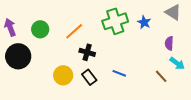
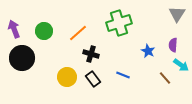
gray triangle: (173, 12) -> (177, 14), turned 30
blue star: (144, 22) -> (148, 51), moved

